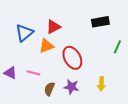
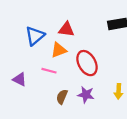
red triangle: (53, 27) -> (66, 29), turned 35
pink line: (33, 73) -> (49, 71), moved

